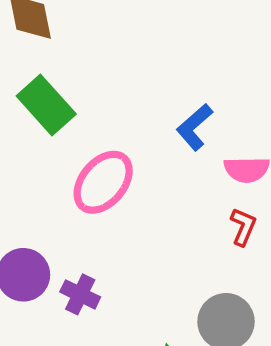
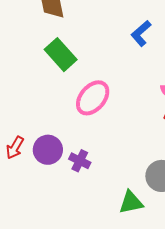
blue L-shape: (194, 127) -> (141, 33), moved

